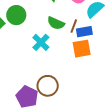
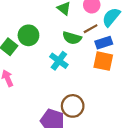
brown line: (74, 26) -> (91, 29), moved, turned 48
orange square: (82, 49) -> (103, 61), turned 30

